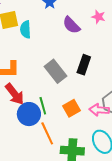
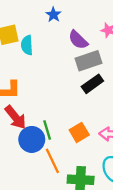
black rectangle: (84, 65) -> (92, 84), turned 36
gray rectangle: (56, 71) -> (88, 61), moved, turned -70

